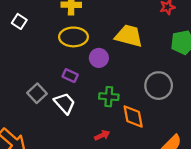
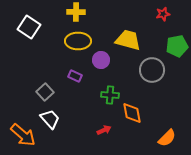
white square: (19, 21) -> (29, 27), size x1.6
gray circle: (159, 86) -> (152, 70), moved
white trapezoid: (65, 103) -> (50, 119), moved

